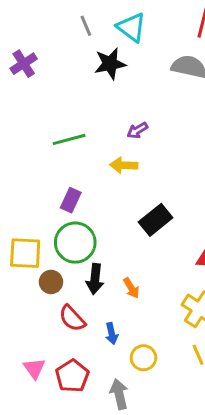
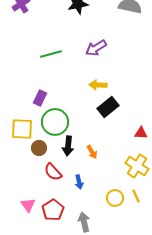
purple arrow: (137, 130) -> (96, 48), size x1.5
yellow arrow: (124, 165) -> (98, 85), moved
purple rectangle: (71, 200) -> (40, 98), moved
yellow circle: (143, 358) -> (115, 198), moved

